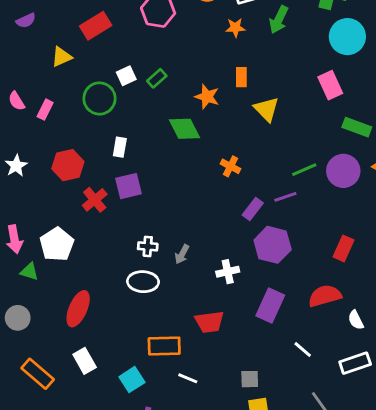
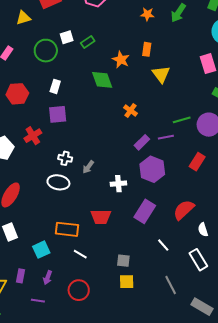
red cross: (95, 200) -> (33, 136), moved
red rectangle: (343, 248) -> (197, 162), moved
red semicircle: (325, 296) -> (184, 210), turned -35
white rectangle: (355, 363) -> (198, 260), turned 70

